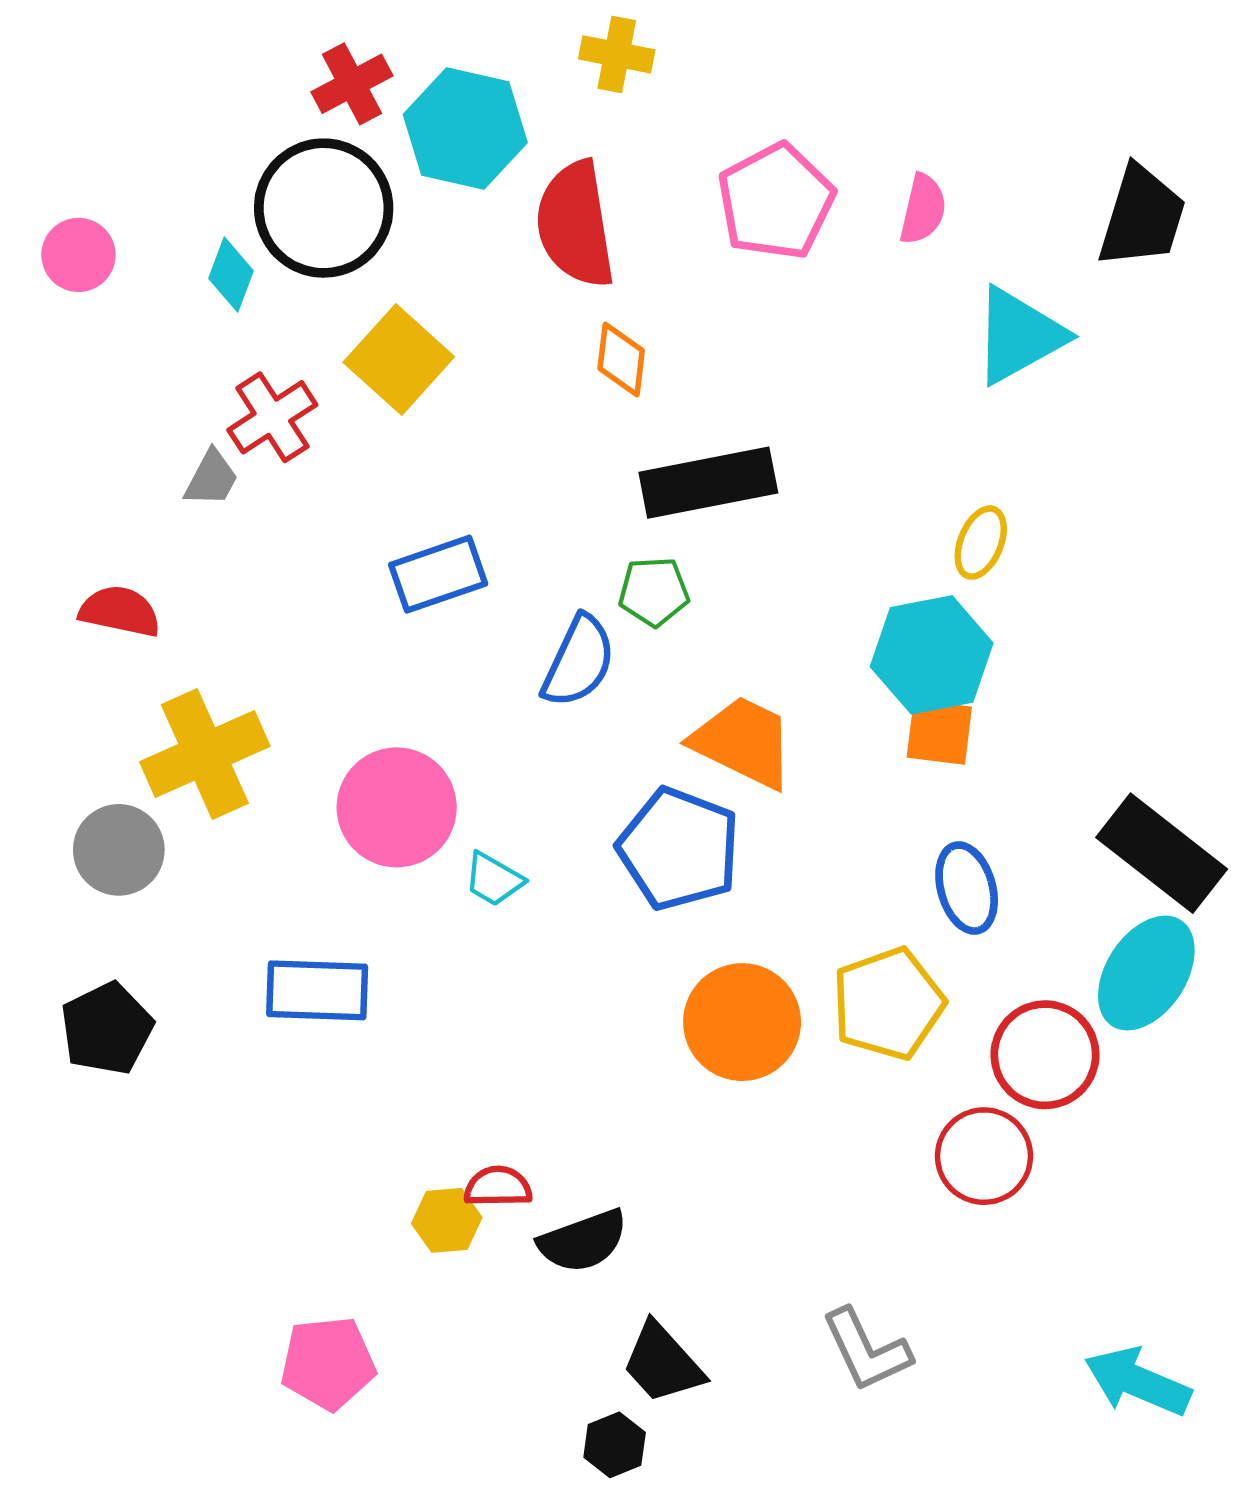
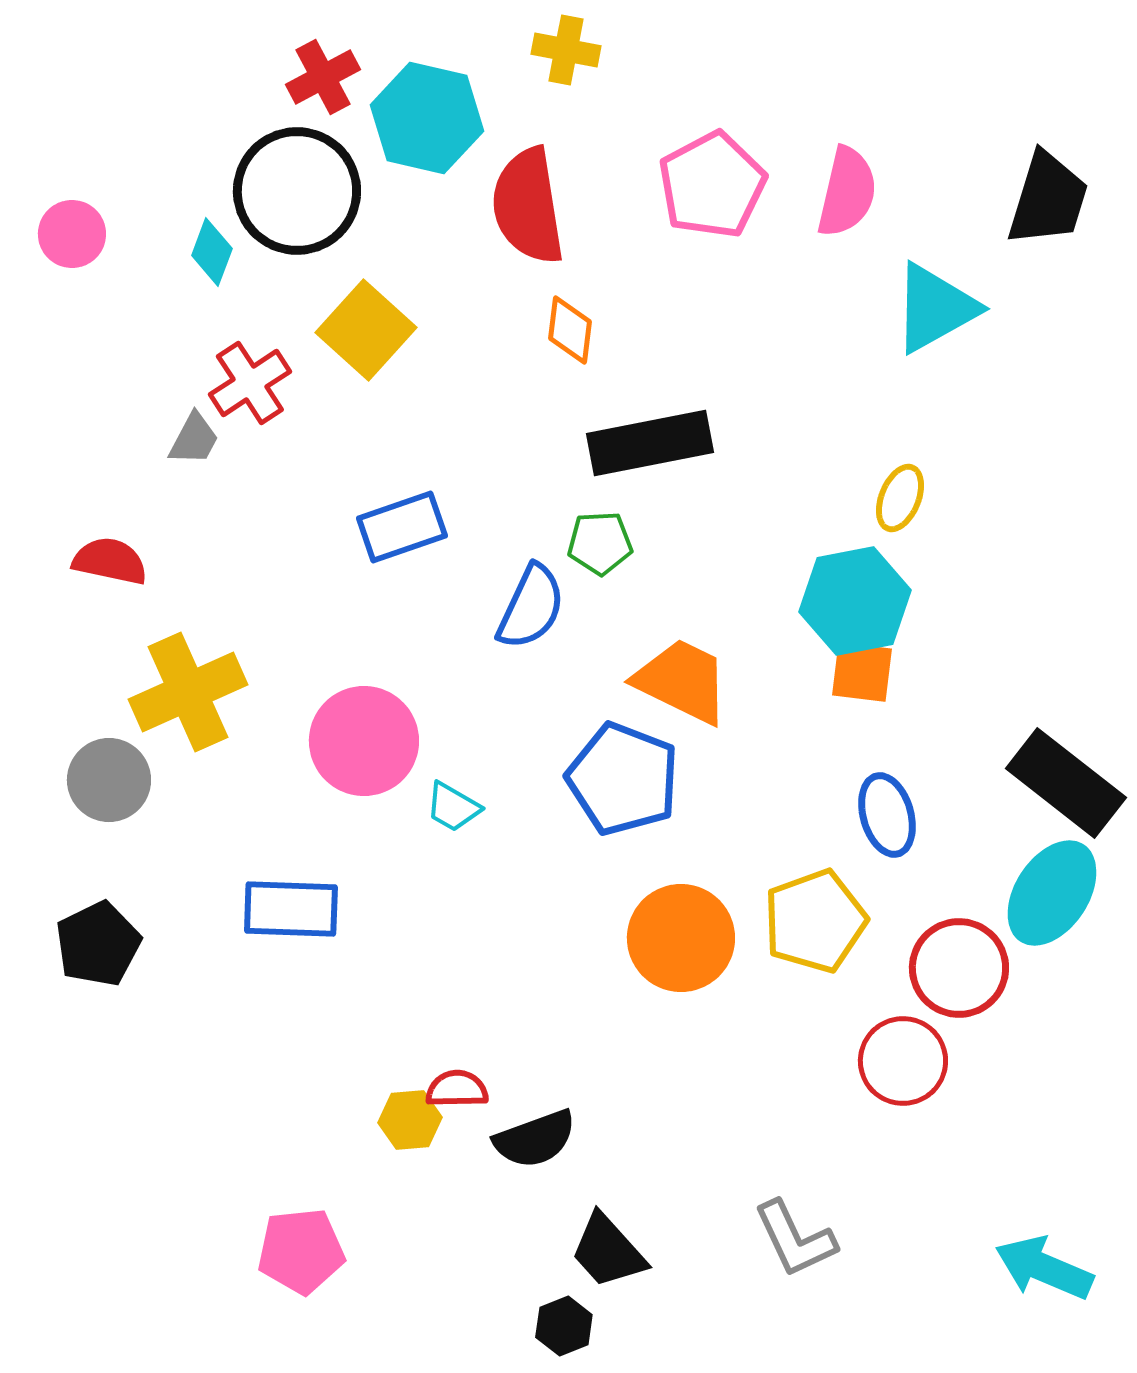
pink semicircle: (923, 209) -> (847, 192), size x1.4

